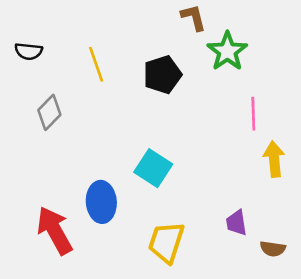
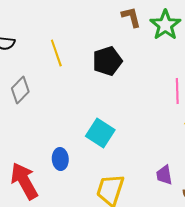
green star: (227, 51) -> (165, 25), moved
blue ellipse: (101, 202) -> (60, 159), size x0.7

